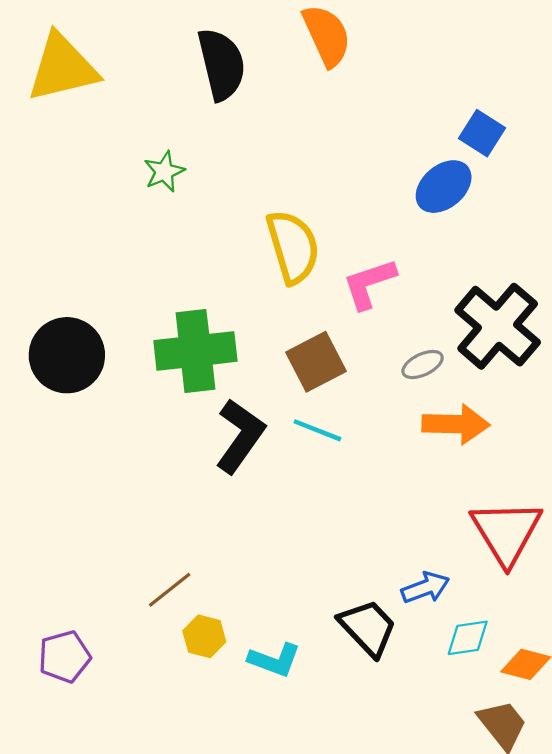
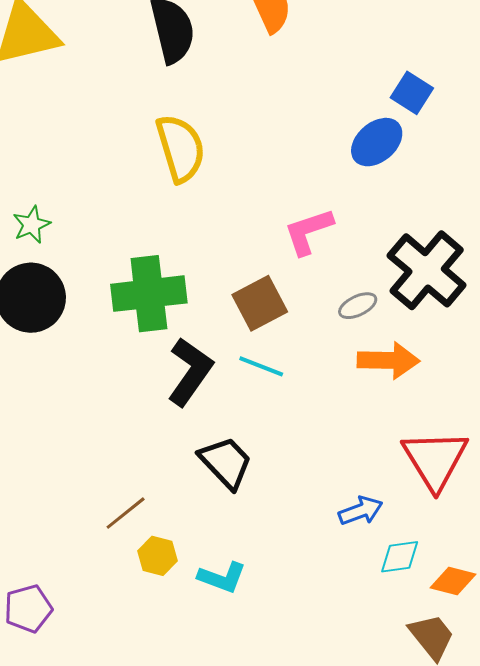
green star: (164, 172) -> (32, 225), moved
yellow semicircle: (293, 247) -> (180, 148), moved
black trapezoid: (368, 628) -> (226, 462), moved
purple pentagon: (64, 657) -> (28, 609), moved

